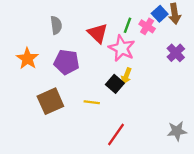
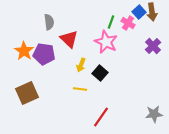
red triangle: (98, 33) -> (69, 39), moved
purple pentagon: (67, 62) -> (44, 54), moved
yellow arrow: (126, 76) -> (81, 65), moved
brown square: (50, 101) -> (27, 93), moved

